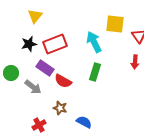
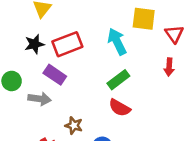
green rectangle: (95, 72) -> (118, 80), turned 36
red semicircle: (63, 81) -> (120, 108), moved
gray arrow: (33, 87) -> (40, 99), turned -30

